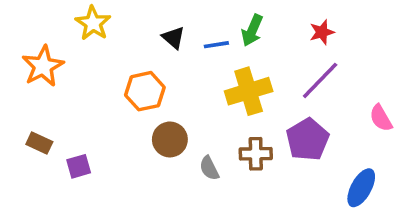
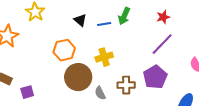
yellow cross: (249, 91) -> (104, 57), moved, size x0.7
brown circle: (170, 139) -> (78, 77), size x1.4

